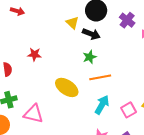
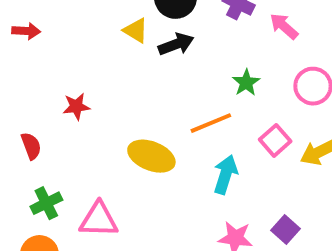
black arrow: (91, 34) -> (176, 44), turned -30
green star: (90, 57) -> (246, 83), moved
pink square: (129, 110) -> (275, 140), moved

